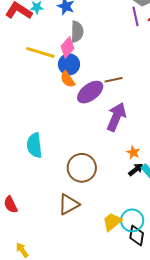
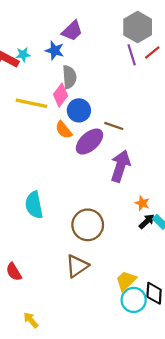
blue circle: (69, 64) -> (79, 110), moved
brown line: (114, 80) -> (114, 126), turned 36
cyan circle: (132, 220) -> (134, 300), moved

